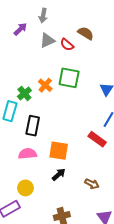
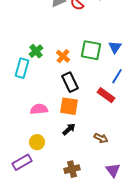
green square: (69, 78) -> (91, 50), moved
orange cross: (45, 85) -> (63, 56), moved
black rectangle: (33, 126) -> (70, 82), moved, turned -36

